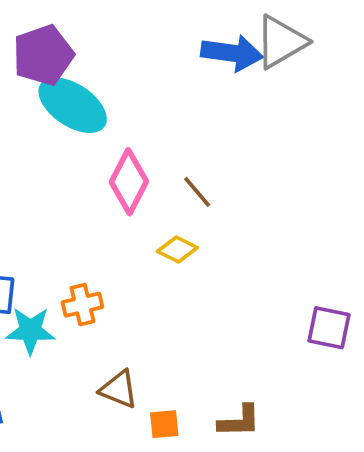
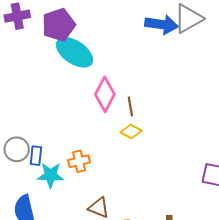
brown line: (197, 192) -> (130, 106), moved, turned 30

